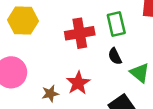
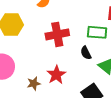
green rectangle: (116, 24) -> (97, 32), moved, turned -72

